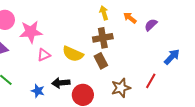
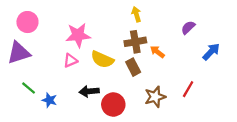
orange arrow: (130, 18) -> (157, 52), moved
pink star: (31, 32) -> (78, 35), moved
blue arrow: (172, 57) -> (211, 52), moved
blue star: (38, 91) -> (49, 100), moved

